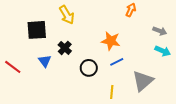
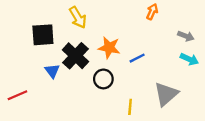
orange star: (111, 41) -> (109, 48), moved
black cross: (65, 48) -> (75, 56), size x1.6
blue line: (117, 62) -> (137, 58), moved
red line: (13, 67) -> (17, 95), moved, turned -60

